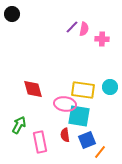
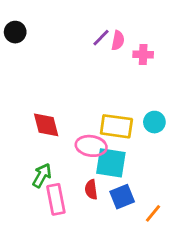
black circle: (12, 14) -> (15, 32), moved
green arrow: (19, 125) -> (42, 175), moved
orange line: (100, 152) -> (153, 213), moved

